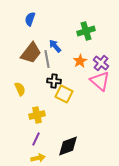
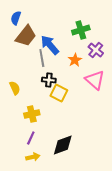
blue semicircle: (30, 19) -> (16, 18), moved
blue arrow: (55, 46) -> (50, 45), size x1.5
brown trapezoid: (31, 53) -> (26, 36), moved
purple cross: (101, 63) -> (96, 50), moved

